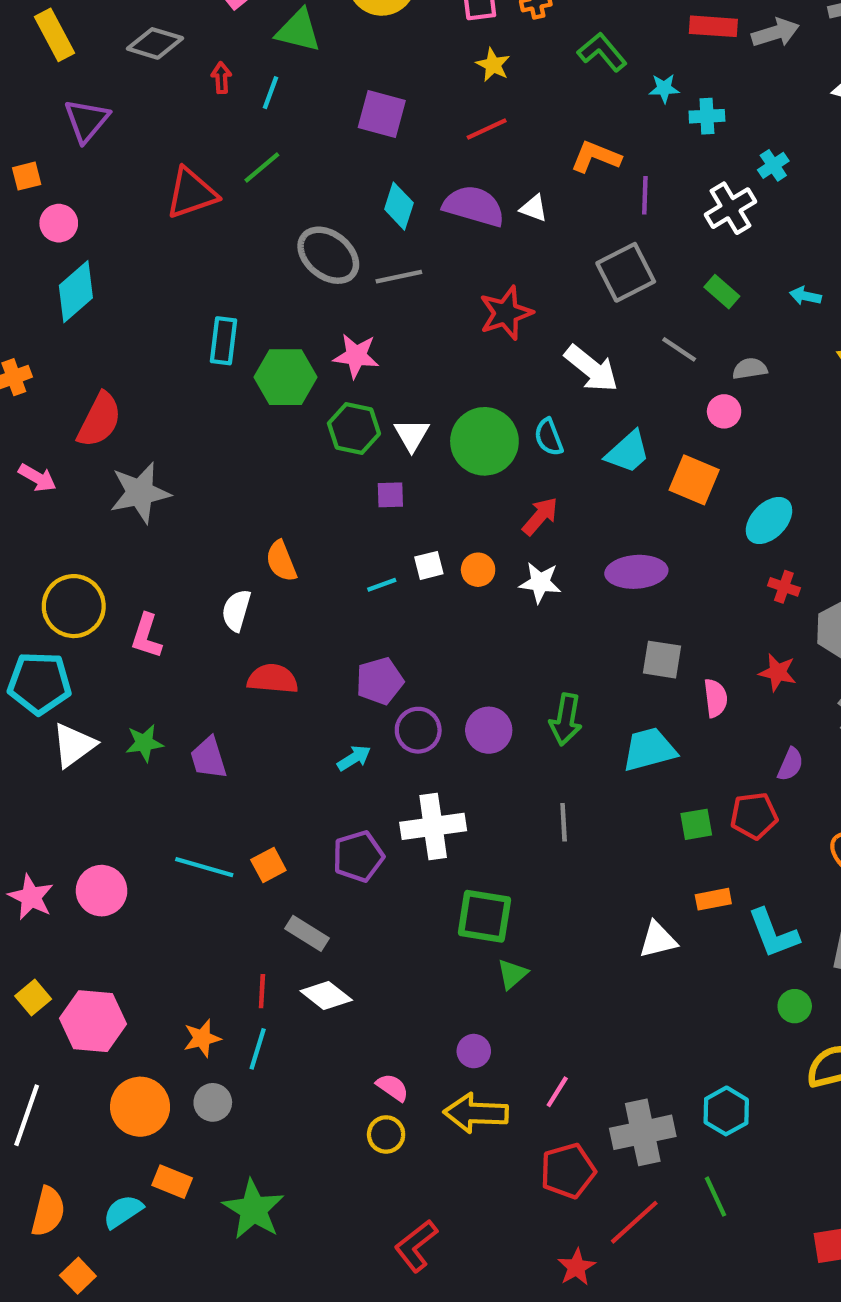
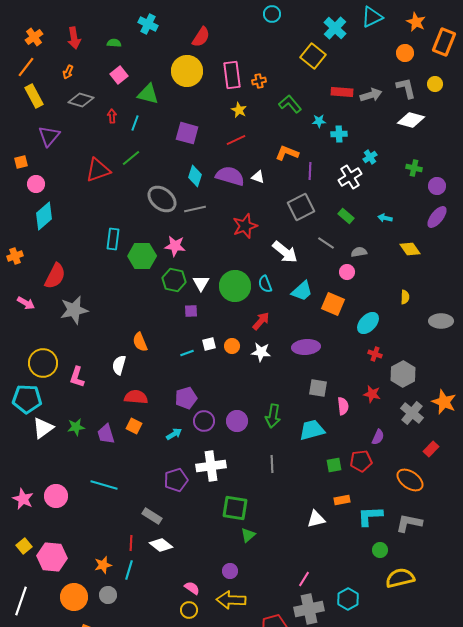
orange square: (268, 865) -> (134, 426), moved, turned -35
cyan L-shape: (773, 933) -> (370, 516), turned 108
pink line: (557, 1092) -> (304, 579), moved

